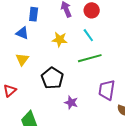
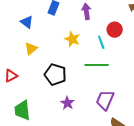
red circle: (92, 10) -> (115, 30), moved
blue triangle: (22, 33) -> (27, 22), moved
black pentagon: (52, 78) -> (55, 75), turned -30

